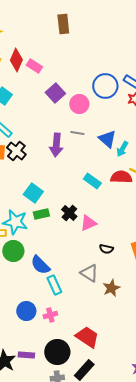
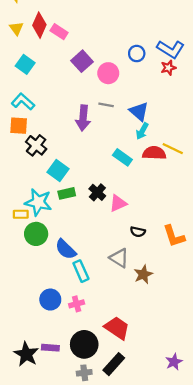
blue circle: (105, 86) -> (137, 53), size x0.6
cyan arrow: (122, 149) -> (142, 131), moved
black cross: (16, 151) -> (36, 145), moved

